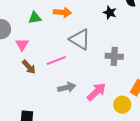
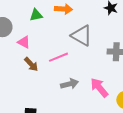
pink triangle: (22, 45) -> (24, 42), turned -32
pink arrow: (96, 92) -> (99, 88), turned -85

